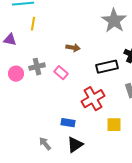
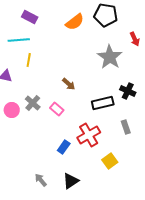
brown arrow: (73, 48) -> (69, 84), turned 32
gray cross: (37, 67) -> (33, 103), turned -35
blue rectangle: (68, 123) -> (64, 147), moved, turned -64
yellow square: (114, 125) -> (110, 161), turned -35

